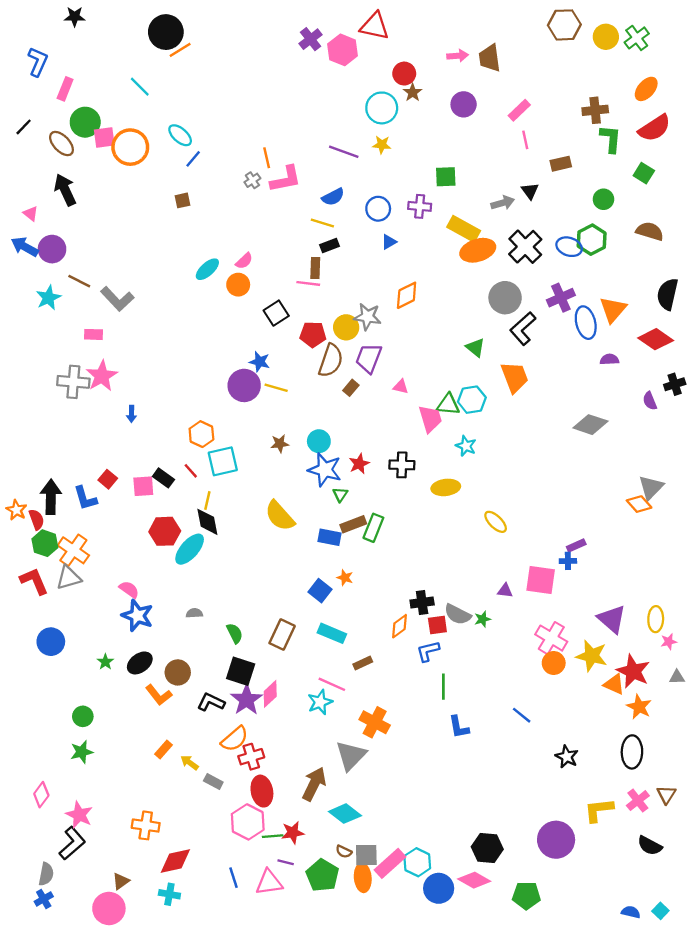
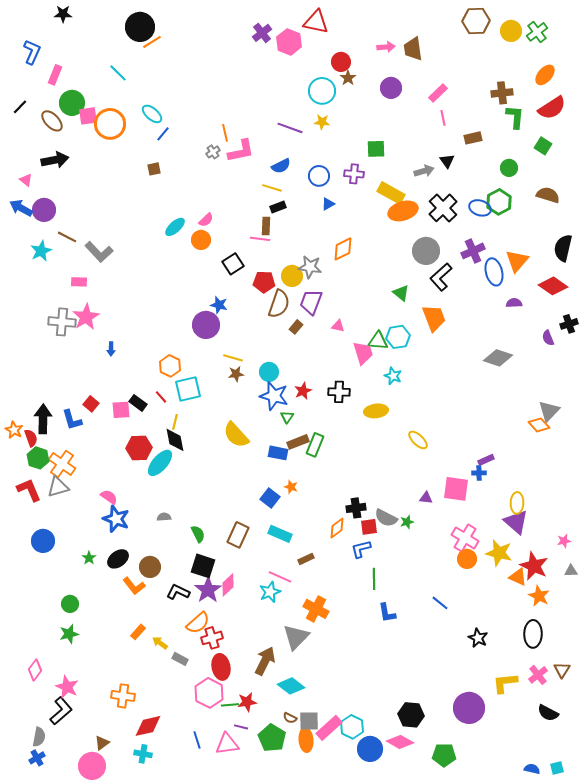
black arrow: (65, 190) -> (55, 160), turned 104
yellow line: (276, 388) -> (233, 358), moved
yellow ellipse: (656, 619) -> (517, 503), moved
cyan square: (660, 911) -> (557, 768), turned 32

